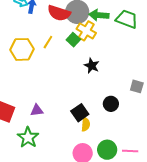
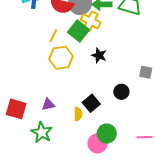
green square: (73, 40) -> (78, 31), size x1.5
yellow hexagon: (22, 49) -> (61, 58), moved
yellow semicircle: (86, 124) -> (78, 114), moved
green circle: (107, 150) -> (107, 134), moved

